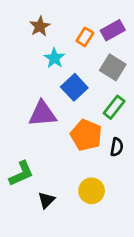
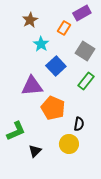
purple rectangle: (113, 30) -> (82, 13), moved
orange pentagon: (86, 135) -> (53, 108), moved
black semicircle: (117, 147) -> (79, 124), moved

